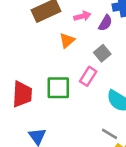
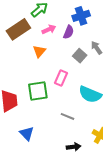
gray square: (102, 53) -> (80, 56), moved
gray line: (110, 134) -> (67, 116), moved

